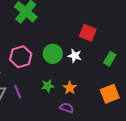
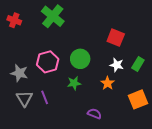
white star: (75, 56) -> (117, 65), moved
green star: (48, 86) -> (74, 83), moved
orange star: (70, 88) -> (108, 83), moved

